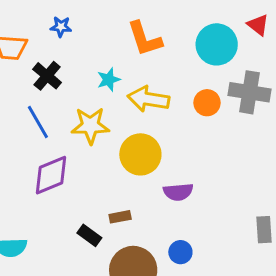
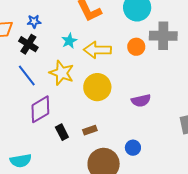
blue star: (61, 27) -> (34, 21), moved
yellow star: (90, 126) -> (62, 73), turned 30
purple semicircle: (178, 192) -> (141, 101), moved
black rectangle: (89, 235) -> (62, 132), moved, turned 35

